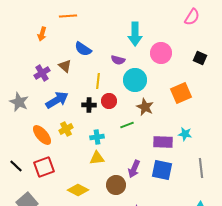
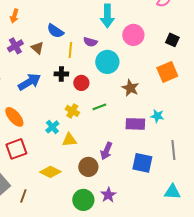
purple cross: (42, 73) -> (15, 46), moved
yellow line: (98, 81) -> (70, 50), moved
orange square: (181, 93) -> (167, 72), moved
black cross: (89, 105) -> (61, 74), moved
brown star: (145, 107) -> (130, 88), moved
yellow cross: (66, 129) -> (72, 111), moved, turned -32
cyan cross: (97, 137) -> (52, 127), moved, turned -32
blue square: (162, 170) -> (142, 163), moved

